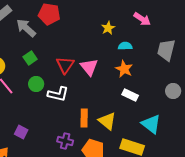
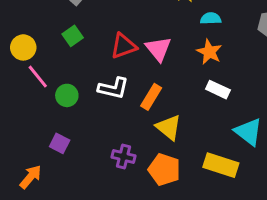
red triangle: (65, 65) -> (124, 46), turned 36
green circle: (36, 84) -> (67, 95), moved
orange rectangle: (84, 118) -> (151, 97), moved, turned 30
yellow triangle: (107, 121) -> (169, 127), moved

